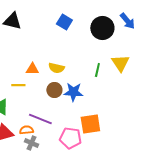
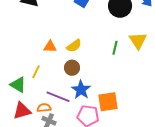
yellow semicircle: (56, 68) -> (74, 46), turned -49
yellow line: (18, 85) -> (36, 72), moved, turned -64
blue star: (73, 92) -> (81, 90), moved, turned 30

